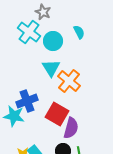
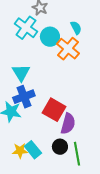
cyan triangle: (51, 68) -> (21, 73), moved
orange cross: (69, 81) -> (68, 49), moved

